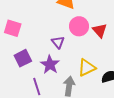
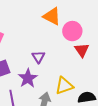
pink circle: (79, 26) -> (72, 31), moved

